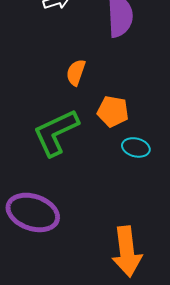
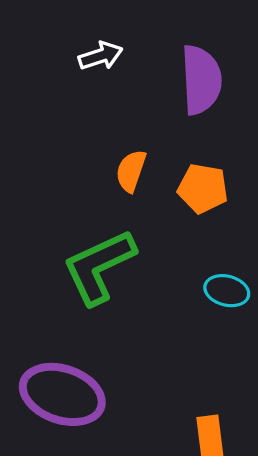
orange pentagon: (113, 111) -> (203, 188), moved

